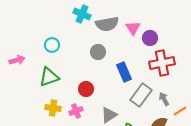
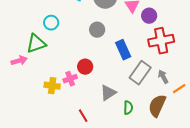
pink arrow: (17, 60) -> (19, 61), moved
green triangle: (49, 77) -> (36, 44), moved
pink cross: (76, 111) -> (70, 79), moved

